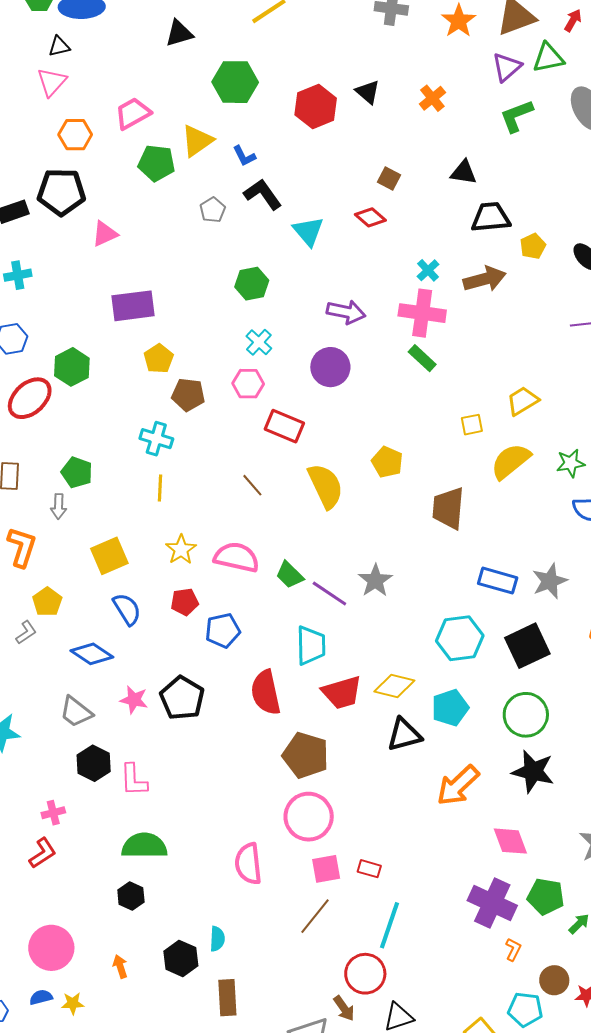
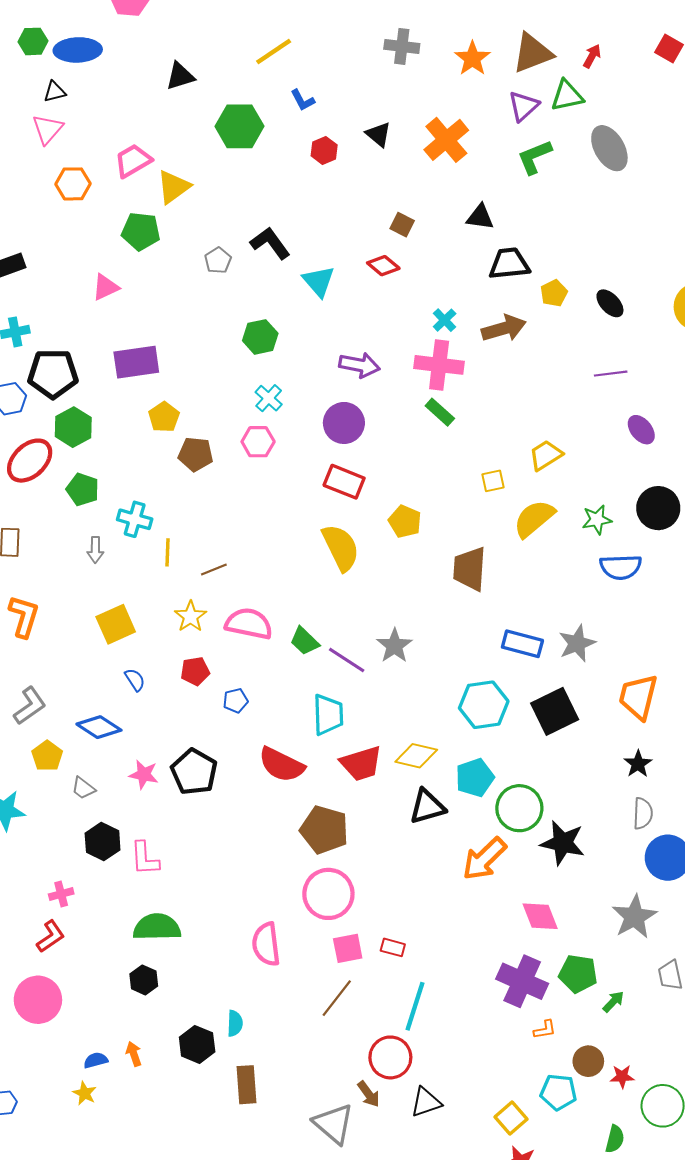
orange cross: (432, 98) -> (446, 140), size x1.6
red hexagon: (316, 107) -> (324, 150), size x0.6
yellow triangle: (197, 141) -> (173, 187), moved
blue L-shape: (244, 156) -> (303, 100), moved
green pentagon: (157, 163) -> (141, 231), moved
black pentagon: (61, 192) -> (53, 374), moved
red rectangle: (284, 426) -> (344, 482), moved
cyan cross: (156, 439) -> (135, 519), moved
green pentagon: (77, 472) -> (83, 489), moved
brown line: (252, 485) -> (214, 569), moved, turned -70
gray arrow: (59, 506) -> (95, 550), moved
yellow pentagon: (47, 602) -> (47, 756), moved
blue semicircle: (127, 609) -> (135, 680), size x0.7
blue pentagon: (223, 630) -> (236, 701), size x0.7
gray L-shape: (26, 632) -> (30, 706), size x1.5
red semicircle: (266, 692) -> (282, 765), turned -51
gray trapezoid: (76, 712) -> (83, 788), size x0.7
green circle: (526, 715) -> (519, 808), moved
pink circle: (51, 948) -> (38, 1000), moved
orange L-shape: (513, 949) -> (545, 1030), turned 55
blue semicircle: (41, 997) -> (96, 1060), moved
yellow star: (73, 1003) -> (85, 1093), turned 30

